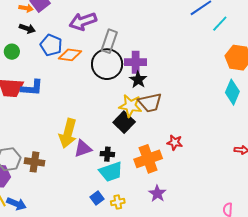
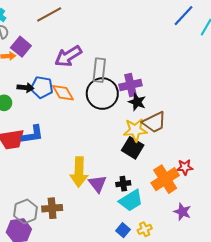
black arrow: (27, 29) -> (25, 88), moved
orange diamond: (70, 55) -> (63, 93), turned 65
red star: (175, 142) -> (185, 167), moved
purple triangle: (83, 149) -> (97, 184), turned -36

